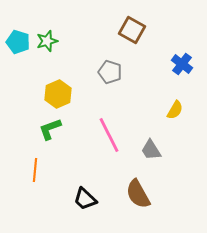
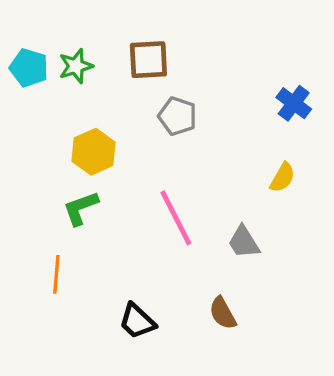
brown square: (132, 30) -> (148, 60), moved, turned -32
brown semicircle: (138, 194) -> (223, 313), size x0.7

